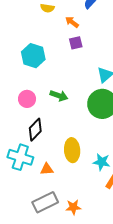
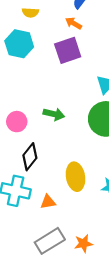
orange arrow: (72, 22) -> (74, 23), moved
purple square: (76, 43) -> (68, 50), size x1.6
cyan hexagon: (33, 56) -> (19, 44), moved

